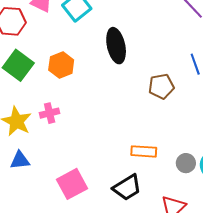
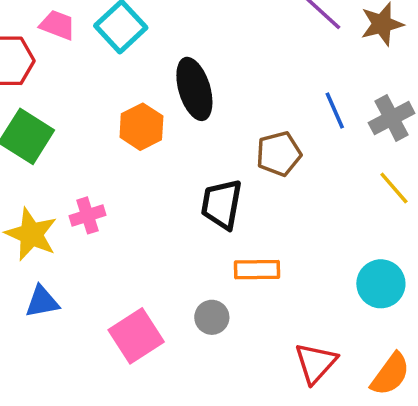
orange hexagon: (61, 65) -> (141, 127), moved
gray circle: (186, 163) -> (212, 317), moved
black trapezoid: (127, 188) -> (222, 204), moved, turned 136

